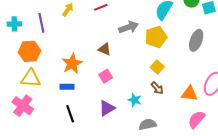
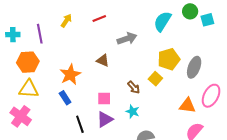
yellow pentagon: (156, 37) -> (169, 59), moved
gray ellipse: (196, 40) -> (194, 67), moved
pink square: (106, 76) -> (104, 98), moved, turned 32
blue rectangle: (67, 87) -> (65, 98), turned 56
brown arrow: (157, 88) -> (134, 87), moved
black line: (70, 114) -> (80, 124), moved

